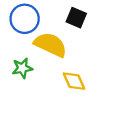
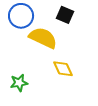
green star: (22, 68) -> (19, 83), moved

